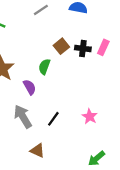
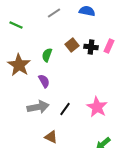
green semicircle: (44, 67) -> (47, 55), moved
gray arrow: (23, 117) -> (38, 107), turned 110
pink star: (90, 117) -> (97, 107), size x1.5

